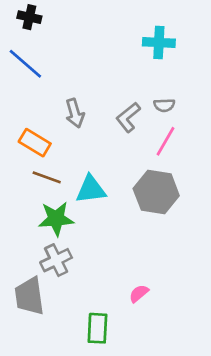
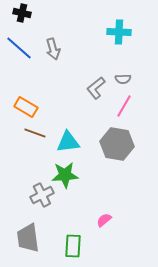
gray arrow: (75, 113) -> (53, 49), moved
green star: (56, 219) -> (65, 175), moved
gray trapezoid: (29, 296) -> (28, 238), moved

